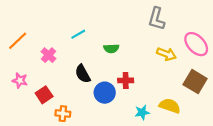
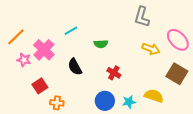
pink cross: (48, 55) -> (44, 50), size x1.5
pink star: (20, 80) -> (24, 60), moved
red cross: (126, 80) -> (114, 73), turned 32
blue circle: (105, 93) -> (105, 101), moved

